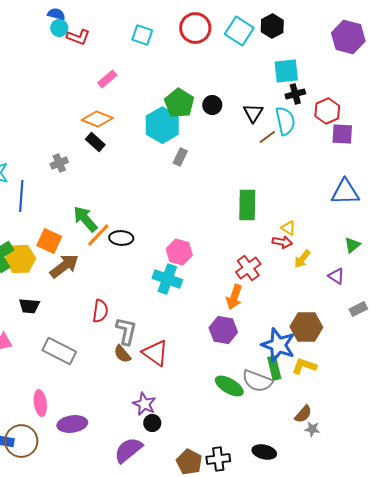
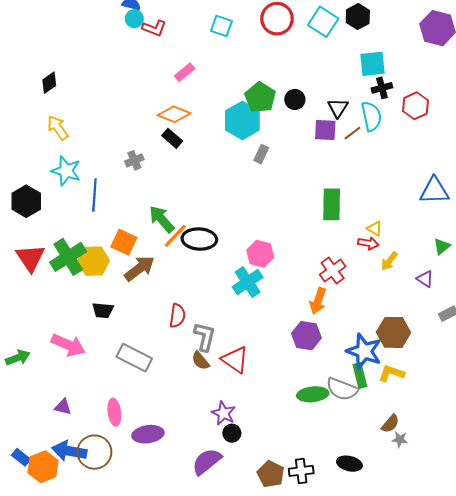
purple square: (342, 134) -> (325, 130), moved
black ellipse: (121, 238) -> (199, 239), size x1.4
cyan cross: (167, 279) -> (248, 282), turned 36
green ellipse: (229, 386) -> (313, 394), turned -36

